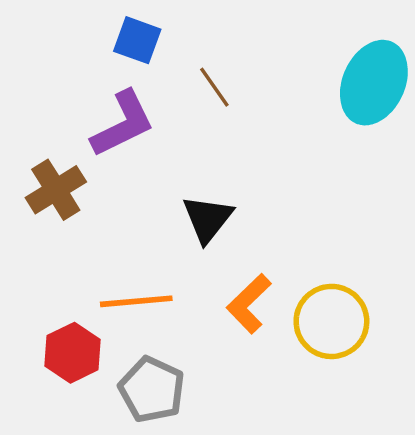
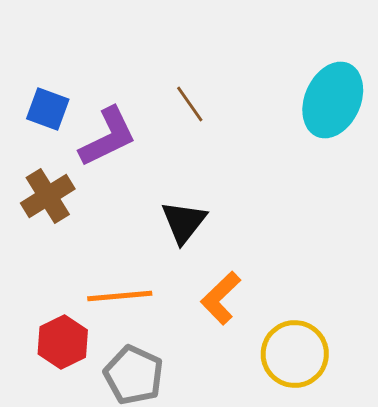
blue square: (137, 40) -> (48, 109), moved
yellow circle: (331, 321) -> (295, 354), moved

